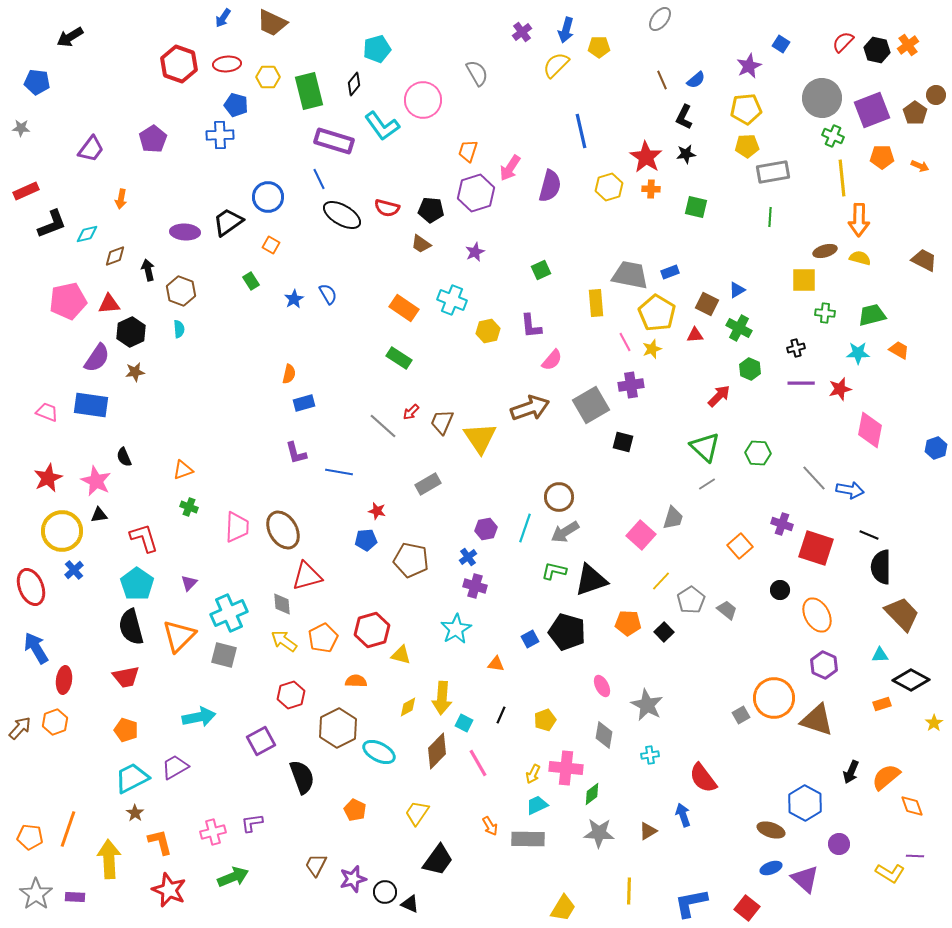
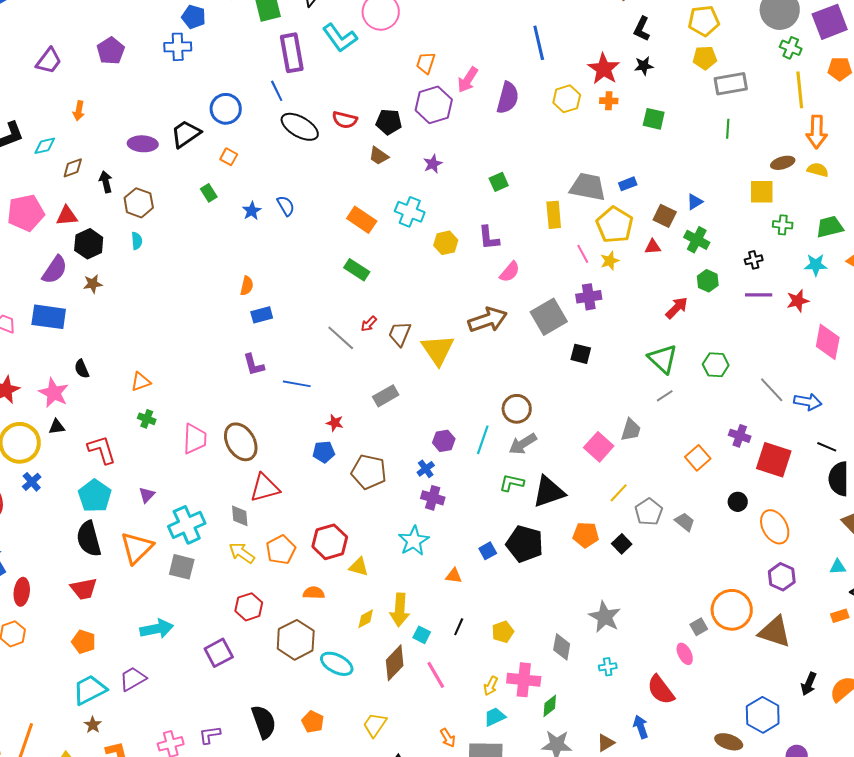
purple rectangle: (334, 141) -> (292, 53), turned 63
pink ellipse: (602, 686) -> (685, 654), moved
black semicircle: (302, 777) -> (264, 722), moved

